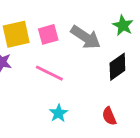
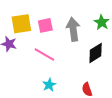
gray arrow: (86, 37) -> (73, 29), turned -135

